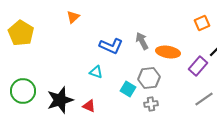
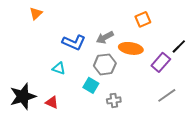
orange square: (202, 23) -> (143, 19), moved
gray arrow: (142, 41) -> (105, 37), turned -90
gray hexagon: (149, 78) -> (105, 64), moved

